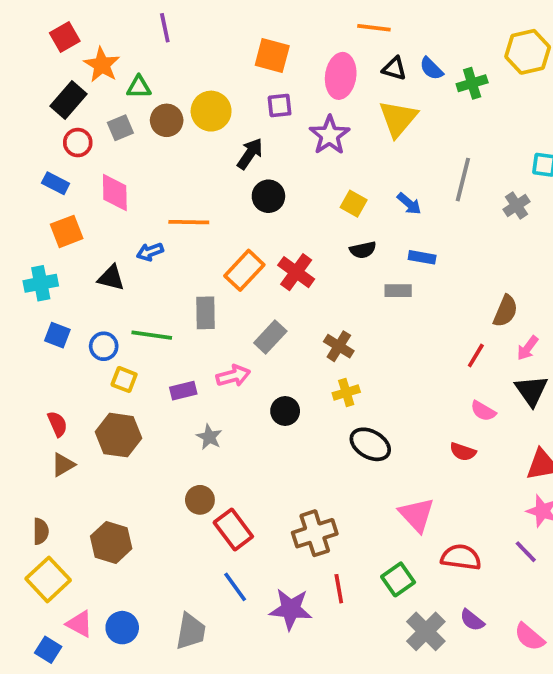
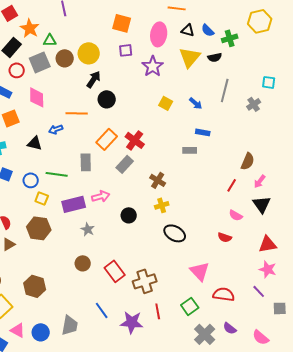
gray square: (120, 128) -> (40, 62), size x1.5
black arrow: (250, 154) -> (94, 79), moved
black circle: (268, 196) -> (107, 99), moved
black semicircle: (363, 250) -> (215, 57), moved
gray rectangle: (270, 337) -> (125, 164), moved
purple rectangle: (183, 391) -> (74, 204), size x1.6
red rectangle: (233, 529) -> (115, 271), moved
gray trapezoid: (191, 631) -> (70, 325), moved

